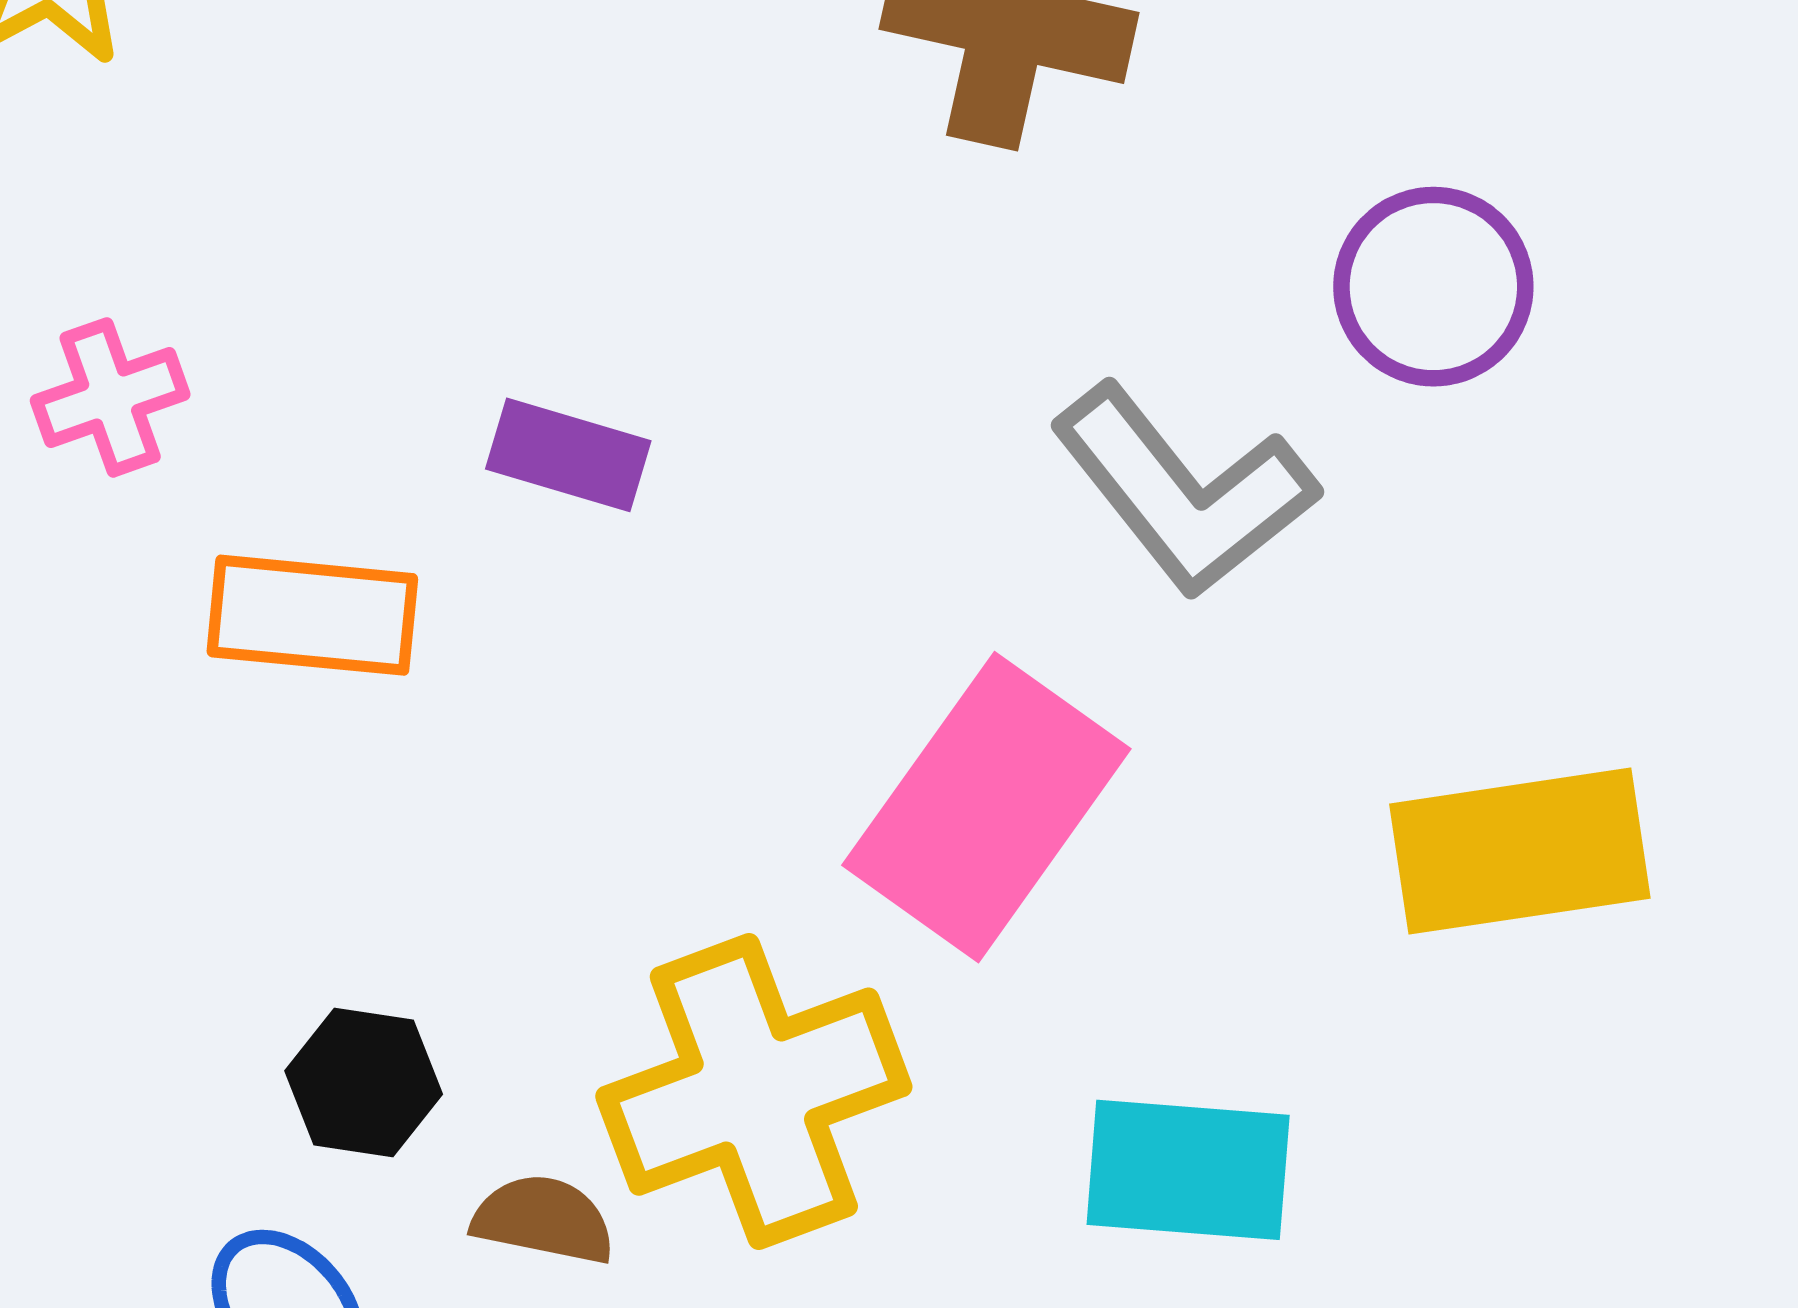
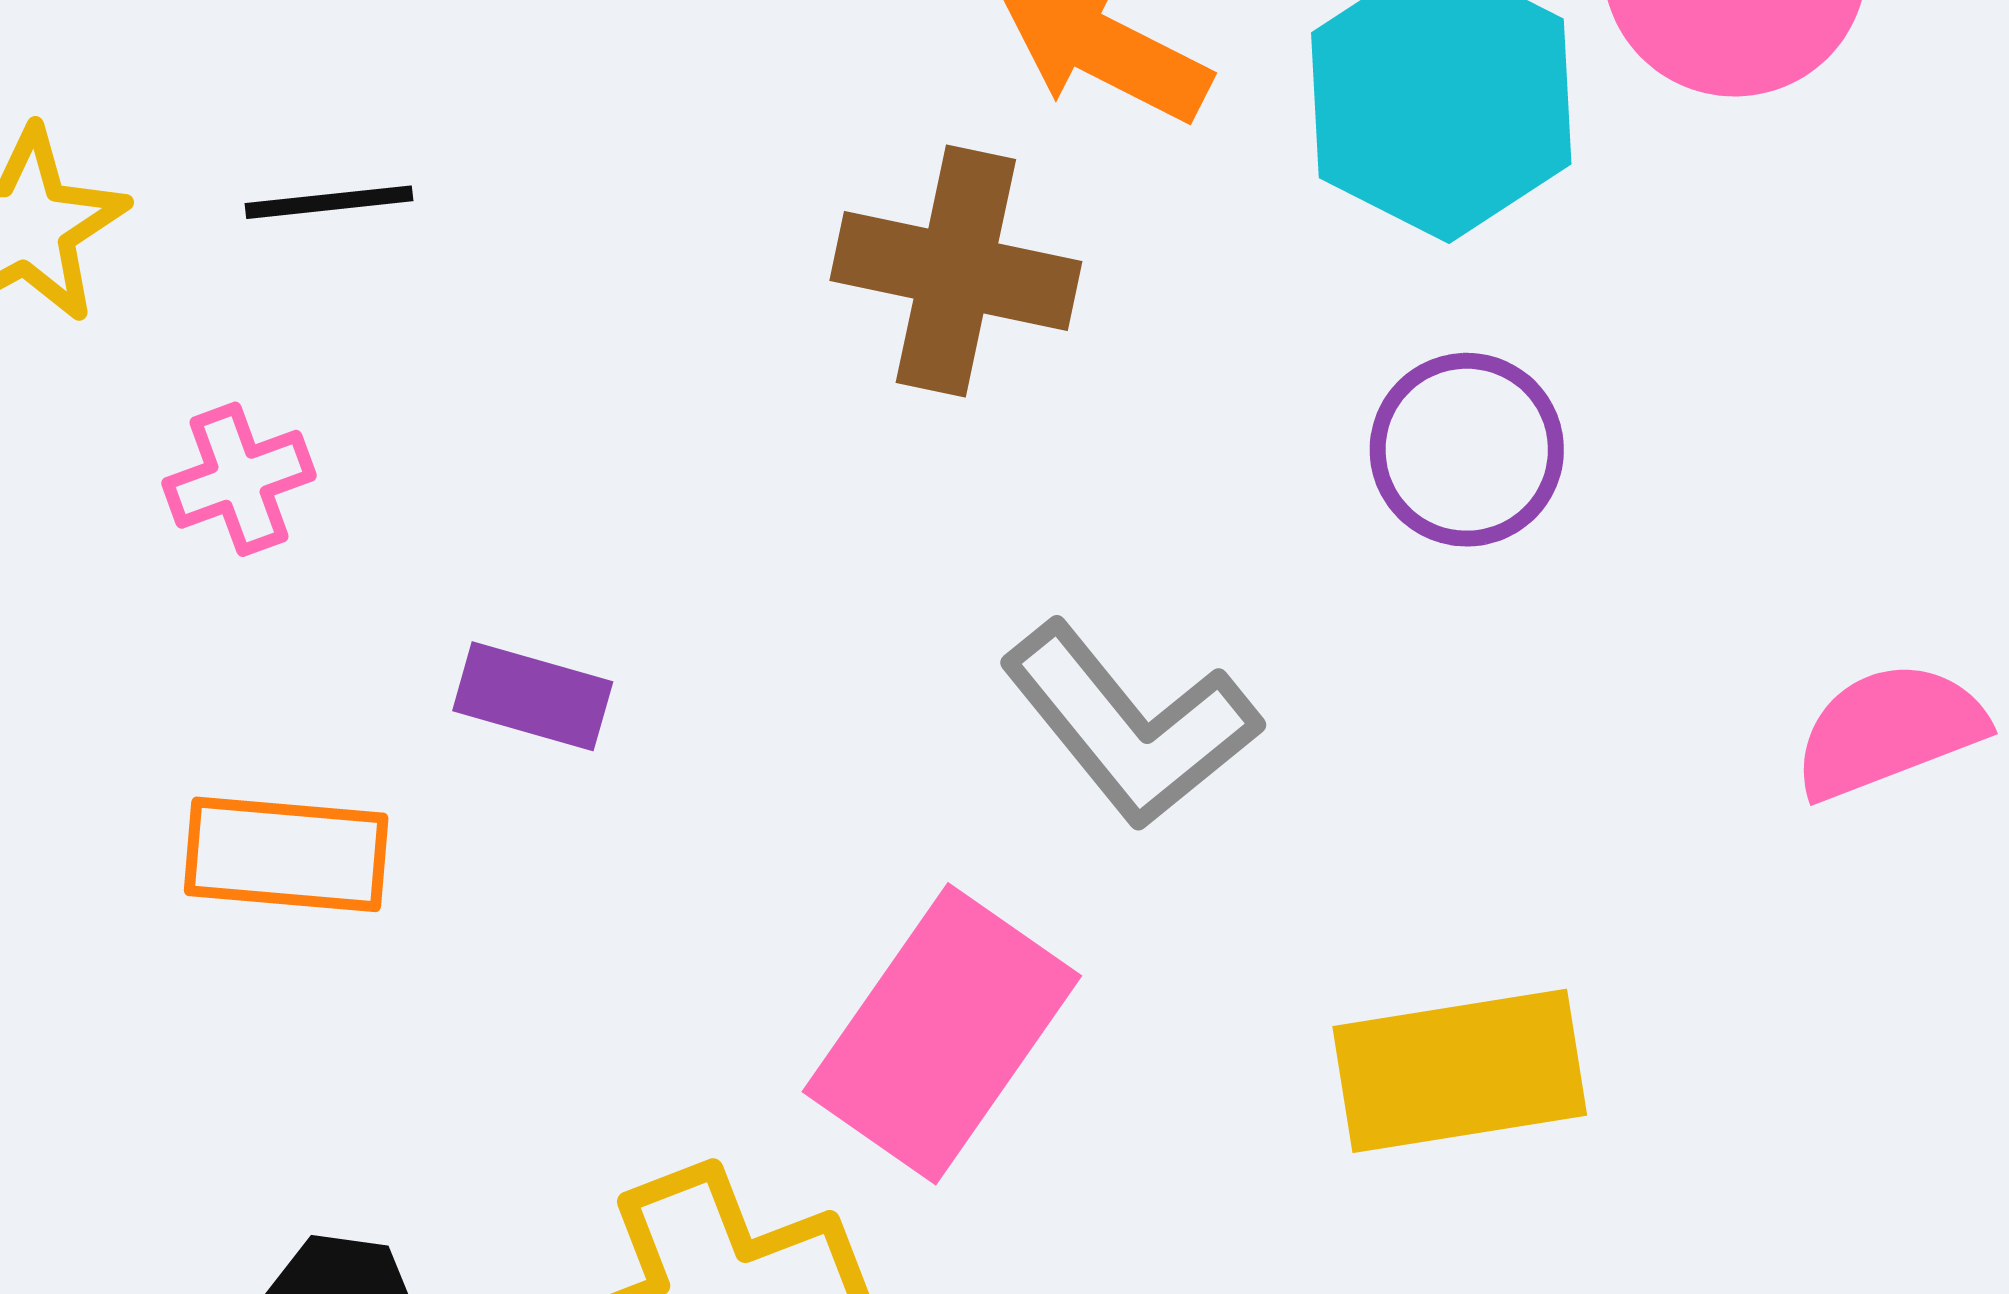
purple circle: (1433, 287) -> (1467, 450), moved
pink cross: (110, 397) -> (239, 479), moved

